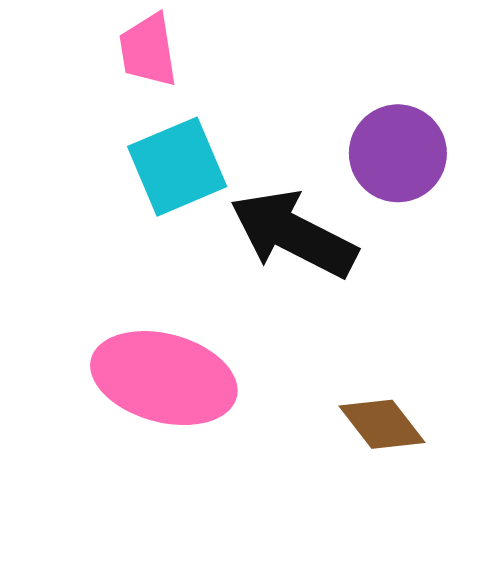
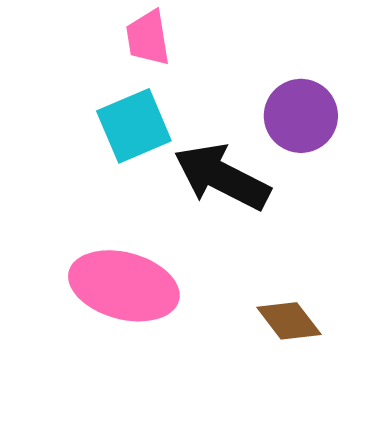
pink trapezoid: (148, 50) -> (148, 38), moved

